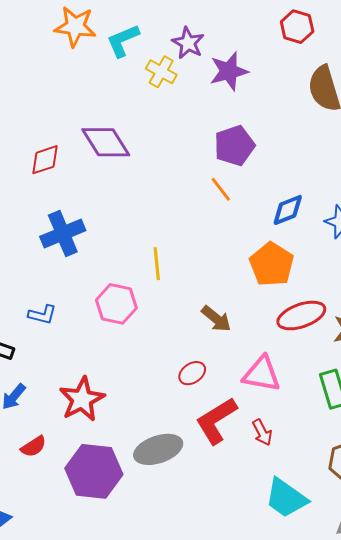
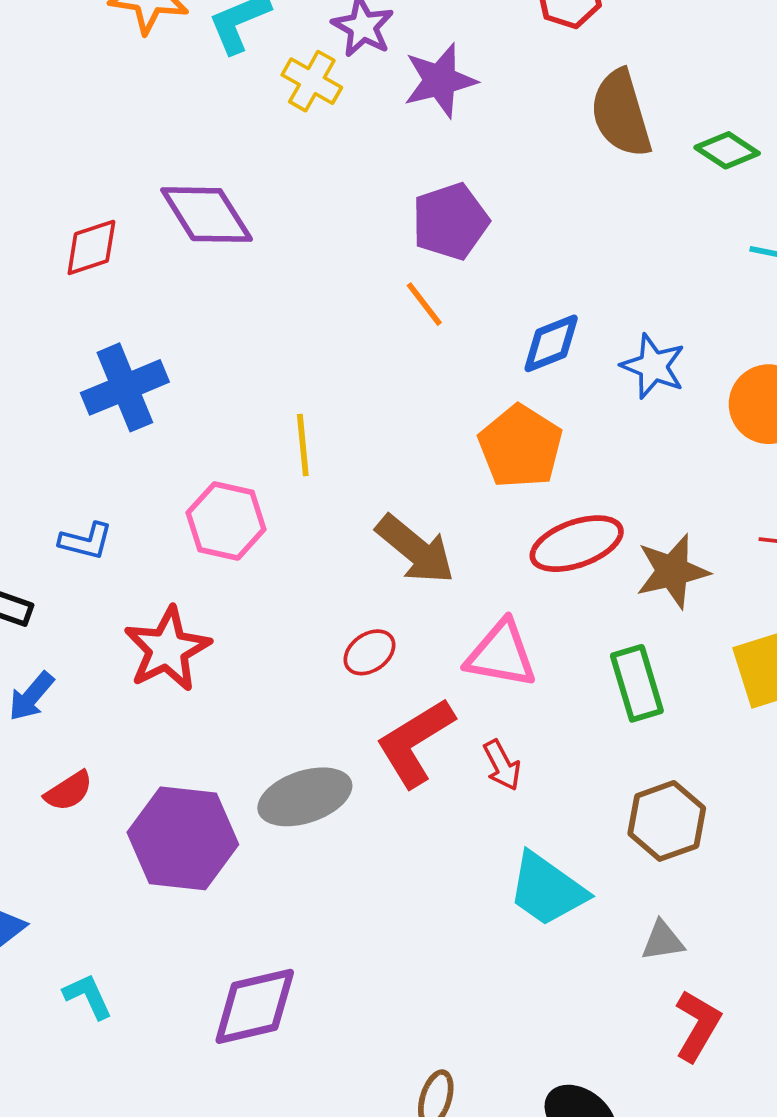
brown arrow: (216, 319) -> (415, 549), size x1.4
red star: (82, 399) -> (167, 649), moved

